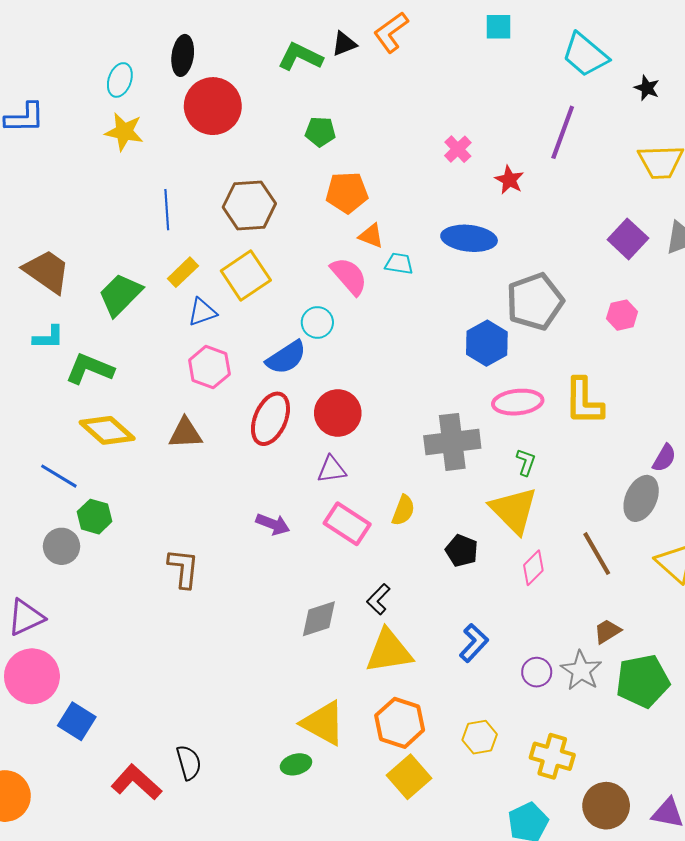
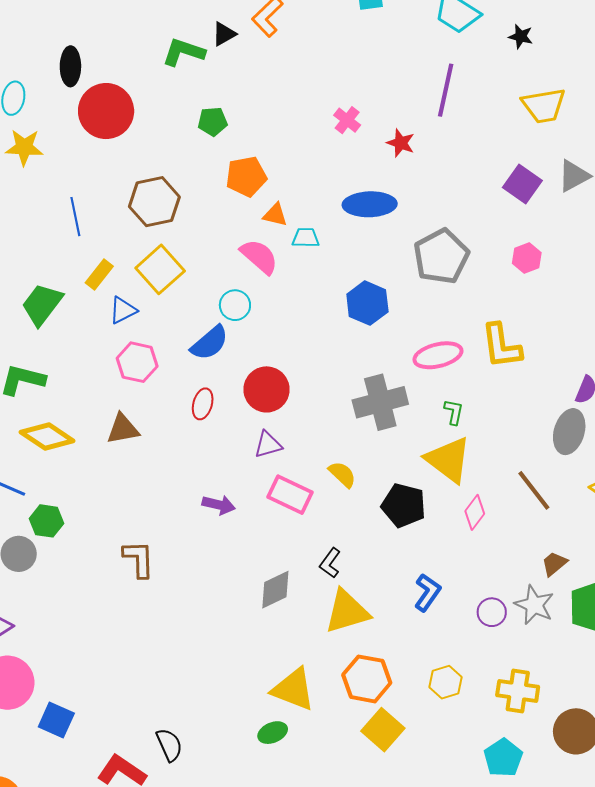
blue hexagon: (487, 343) -> (367, 303), moved
red ellipse: (270, 419) -> (203, 404), size x0.6
yellow semicircle: (403, 510) -> (342, 474), turned -60
black pentagon: (462, 551) -> (404, 505), size x1.4

